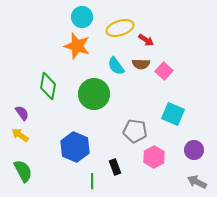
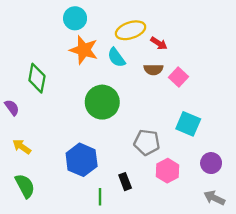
cyan circle: (82, 17) -> (75, 18), moved
cyan semicircle: (116, 66) -> (116, 57), moved
green diamond: (48, 86) -> (37, 78), moved
purple semicircle: (22, 113) -> (12, 108), moved

